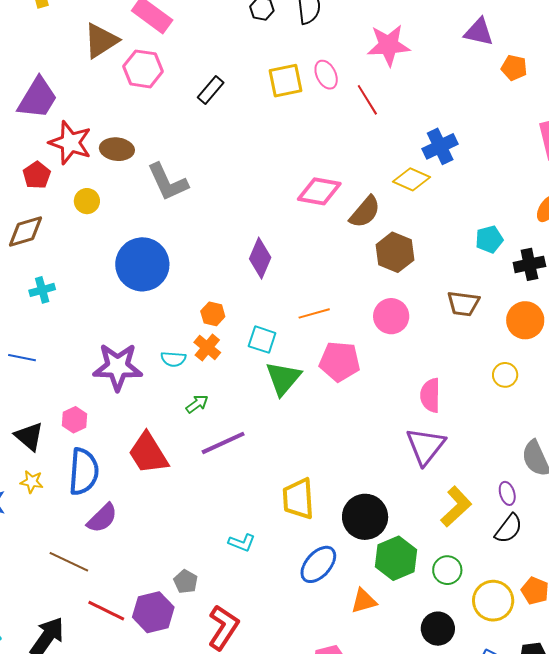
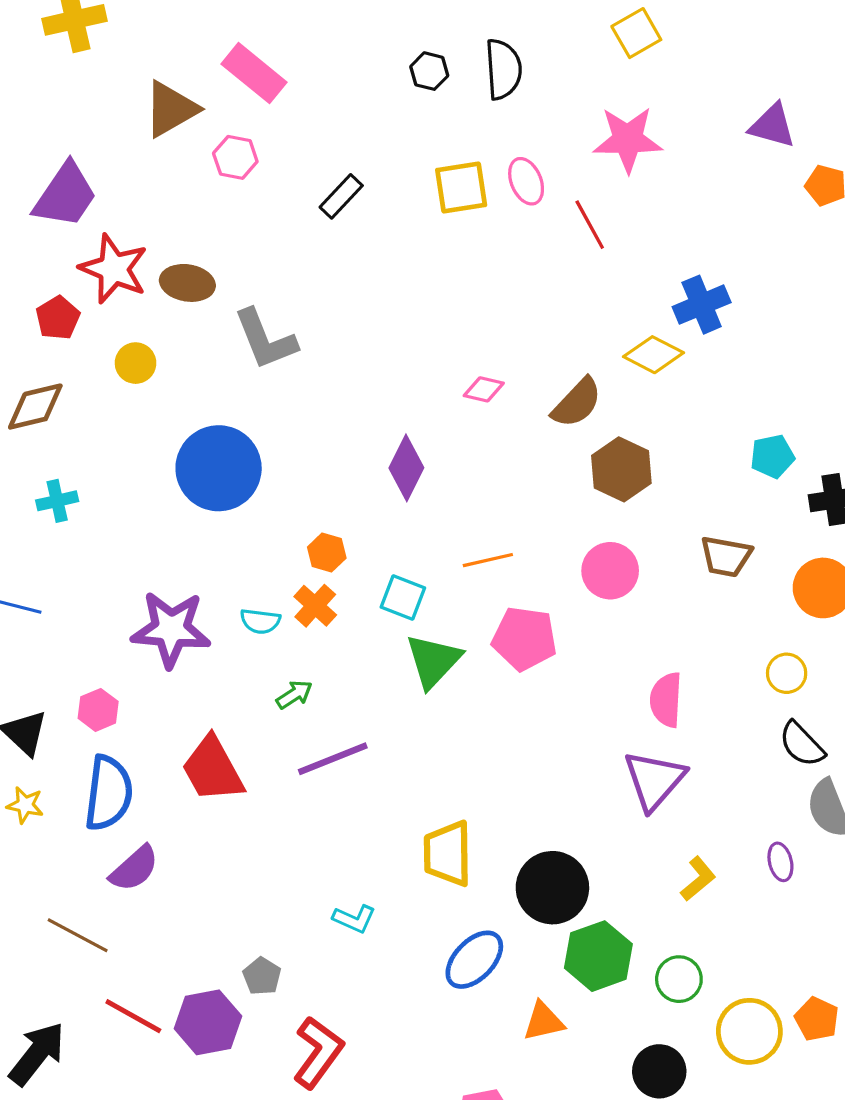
pink hexagon: (143, 69) -> (235, 157), size x0.7
pink diamond: (319, 191) -> (484, 389), moved, size x0.6
yellow L-shape: (456, 507) -> (698, 879), size x0.7
black semicircle: (509, 529) -> (802, 744), moved, turned 96

